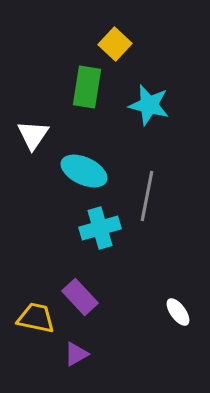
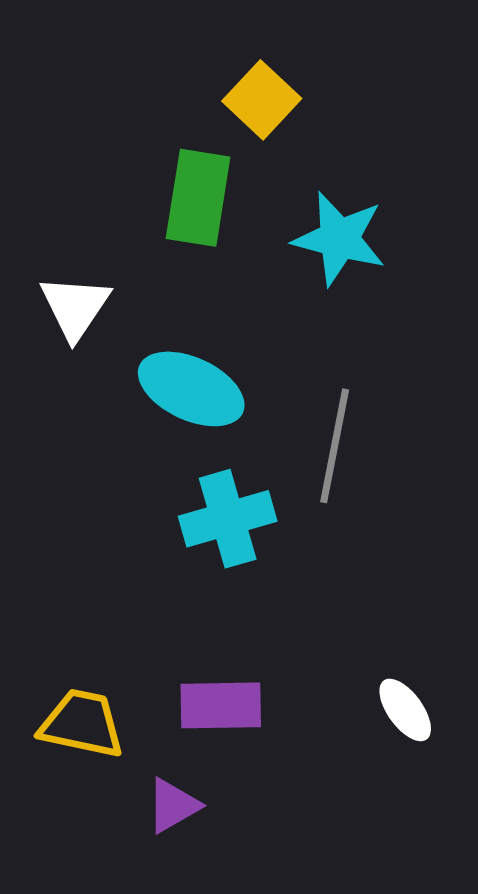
purple rectangle: (80, 297) -> (221, 705), moved, turned -48

